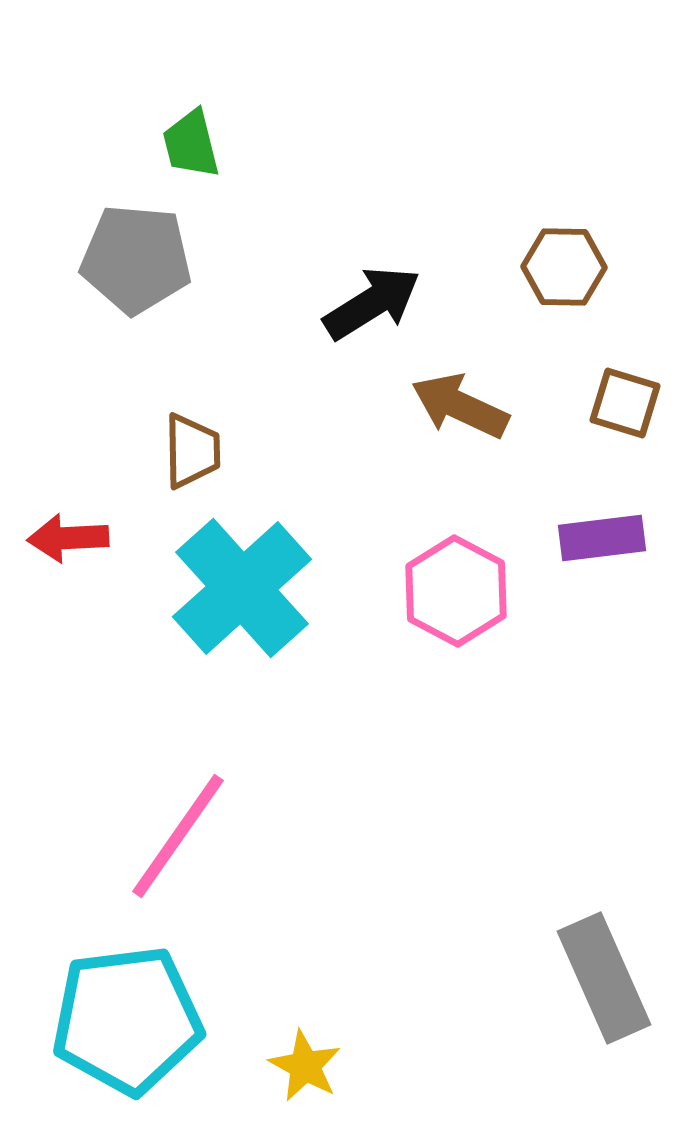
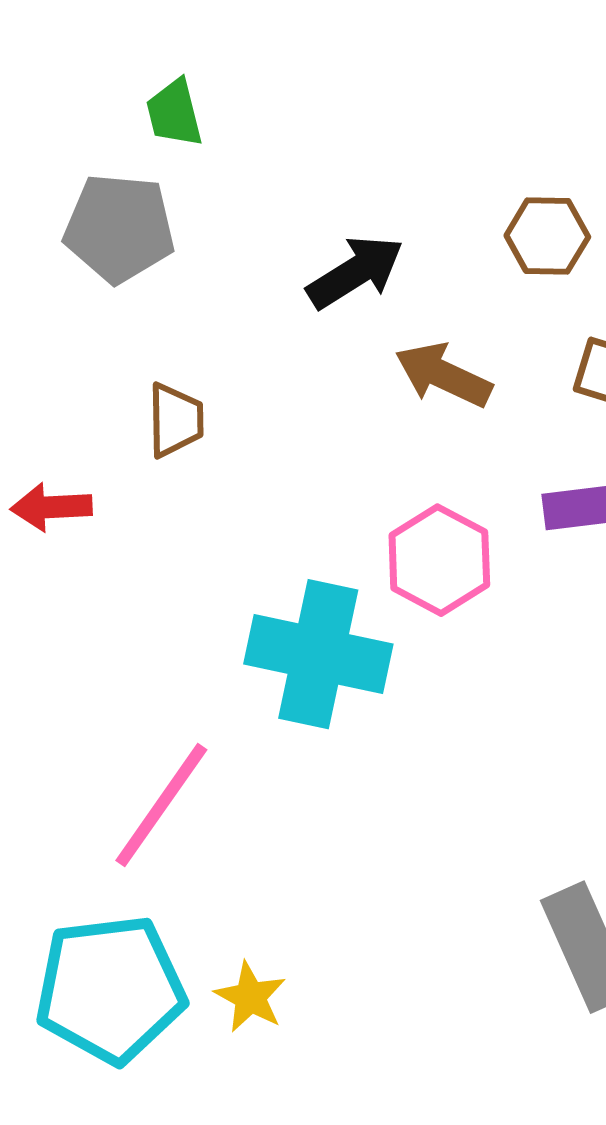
cyan cross: (242, 588) -> (318, 654), moved, turned -36
yellow star: (305, 1066) -> (250, 997), moved

